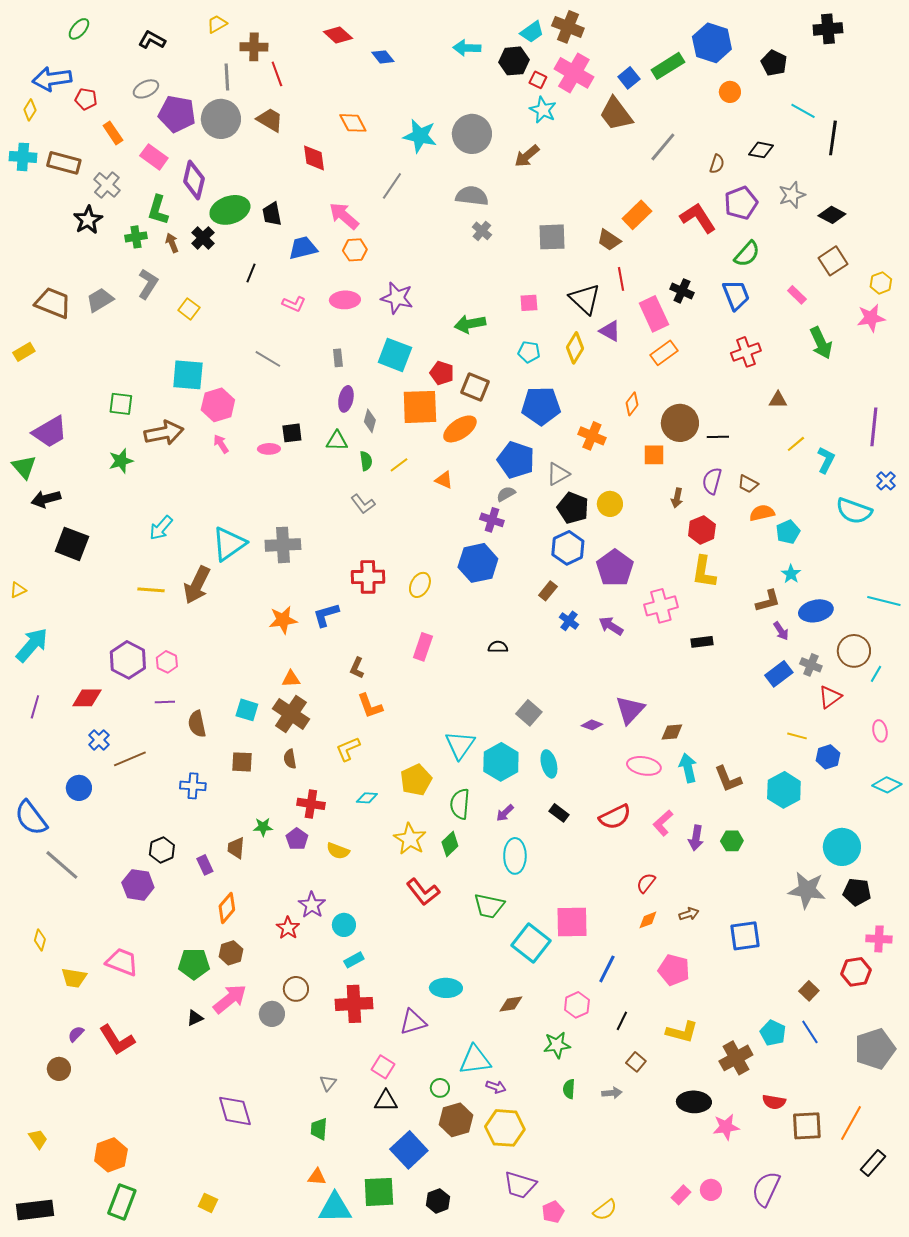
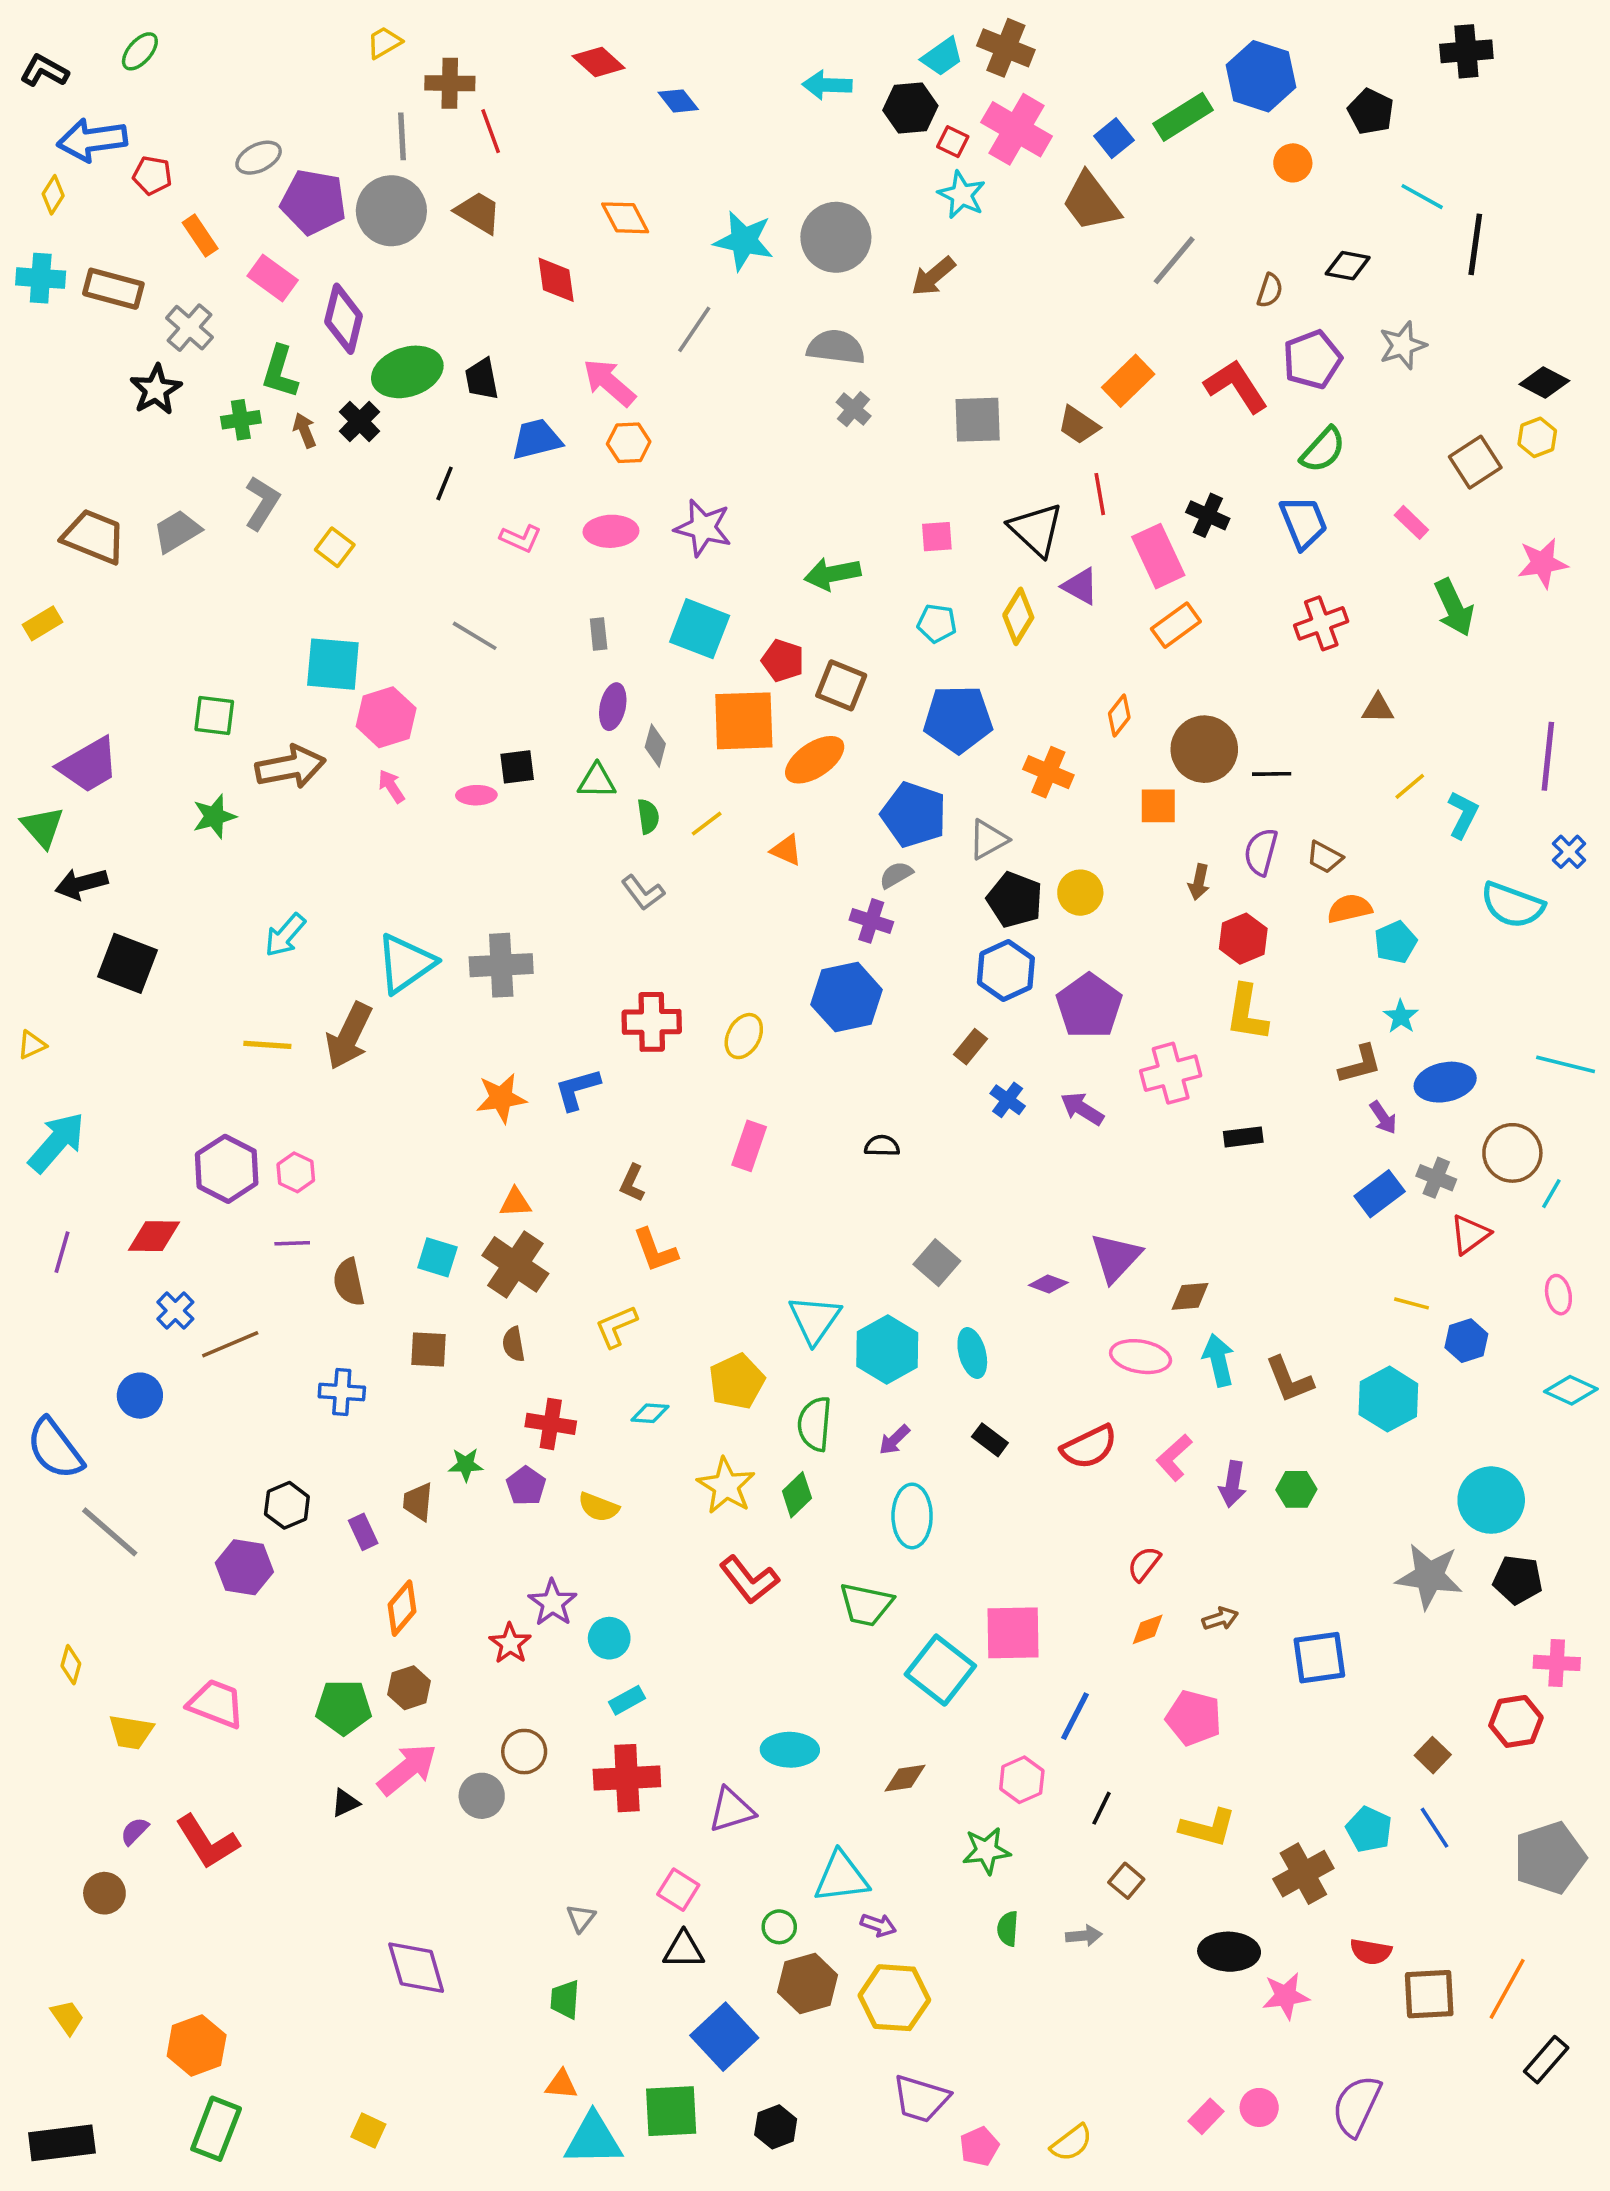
black L-shape: (152, 40) -> (44, 71), moved
black diamond: (832, 215) -> (1544, 383), moved
yellow hexagon: (881, 283) -> (1537, 437), moved

